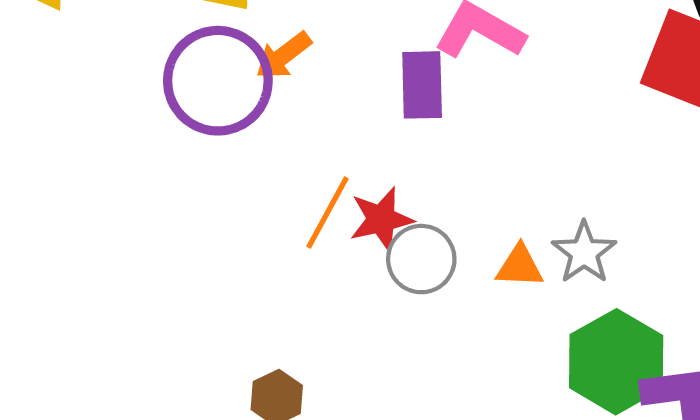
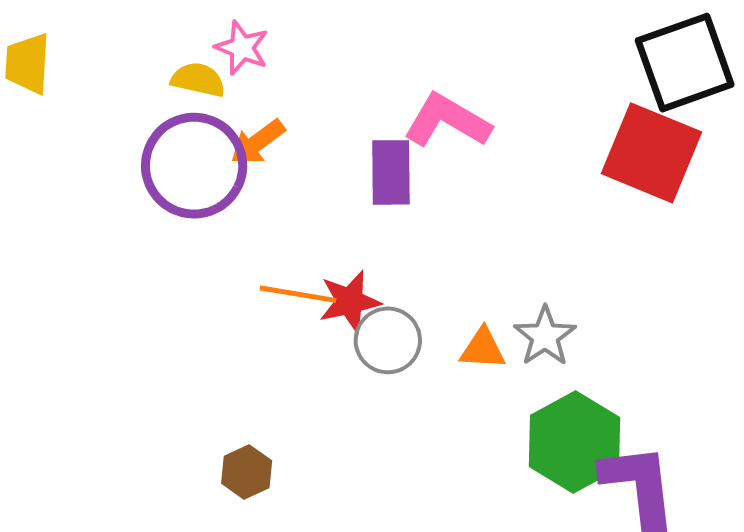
orange line: (327, 212) -> (298, 294), turned 70

